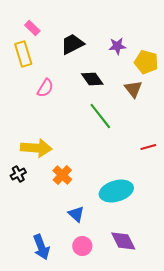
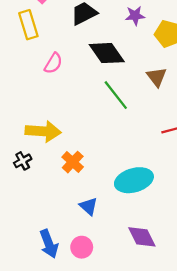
black diamond: (92, 79) -> (107, 53), size x1.4
brown triangle: (133, 89) -> (157, 77), moved
pink circle: (82, 246) -> (82, 247), moved

